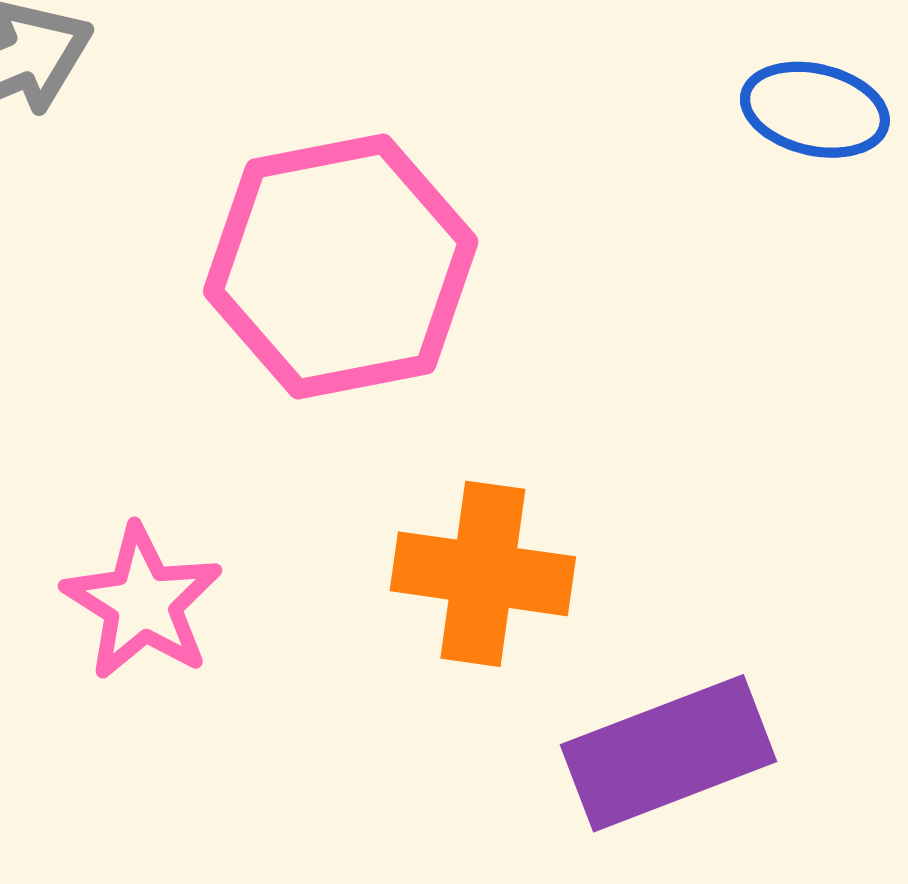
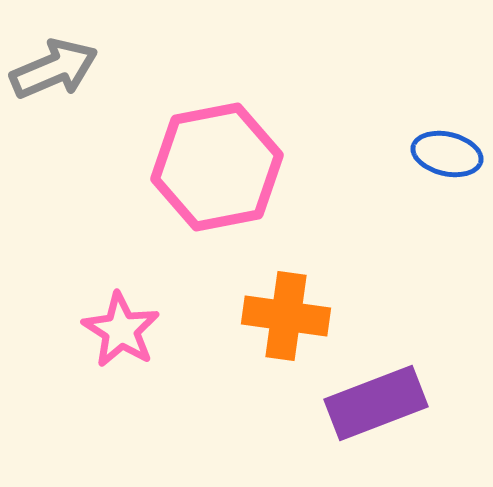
blue ellipse: (815, 110) -> (447, 154), moved

